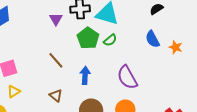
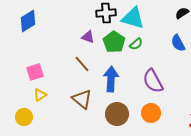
purple triangle: (56, 19) -> (88, 37), moved, turned -40
blue arrow: (85, 75) -> (111, 79), size x1.4
brown triangle: (56, 95) -> (82, 99), size x1.5

